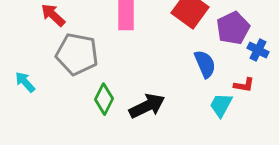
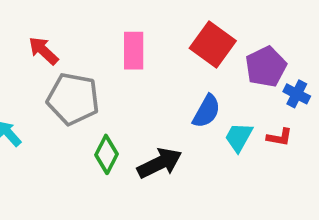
blue semicircle: (205, 64) -> (207, 111), moved, turned 52
cyan trapezoid: (221, 105) -> (239, 137), moved

